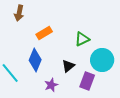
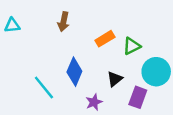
brown arrow: (19, 13) -> (63, 22), moved
orange rectangle: (44, 33) -> (105, 39), moved

